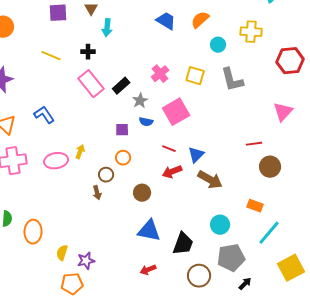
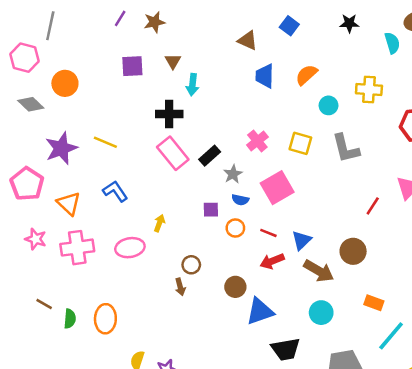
blue trapezoid: (166, 21) -> (265, 76), turned -120
black cross: (88, 52) -> (169, 114), size x1.5
yellow line: (51, 56) -> (105, 142), moved
red line: (254, 144) -> (373, 206), moved, turned -49
yellow arrow: (80, 152) -> (159, 223), moved
orange circle: (123, 158) -> (235, 228), moved
brown circle: (270, 167) -> (353, 251), moved
cyan circle: (220, 225) -> (321, 313), moved
blue triangle: (149, 231) -> (260, 311), moved, turned -30
orange ellipse: (33, 232) -> (105, 319), moved
black trapezoid: (183, 244) -> (286, 349), turned 60

